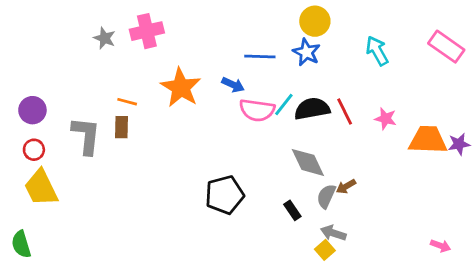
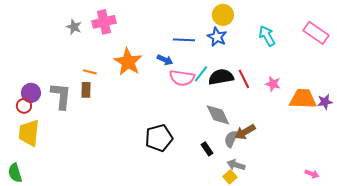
purple circle: (32, 110) -> (31, 93), moved
brown arrow: (346, 186) -> (245, 132), size x1.5
yellow trapezoid: (41, 188) -> (29, 133), turned 32

